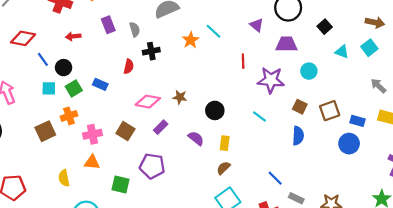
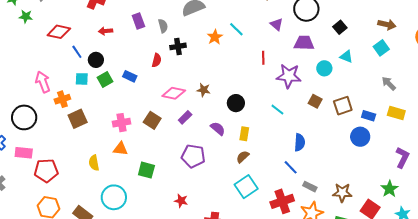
cyan triangle: (342, 52) -> (346, 57), moved
orange cross: (69, 116) -> (62, 99), moved
blue semicircle: (298, 136) -> (300, 142), moved
purple pentagon: (152, 166) -> (193, 156), moved

